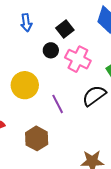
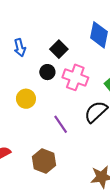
yellow circle: (25, 85) -> (26, 99), moved, size x0.7

